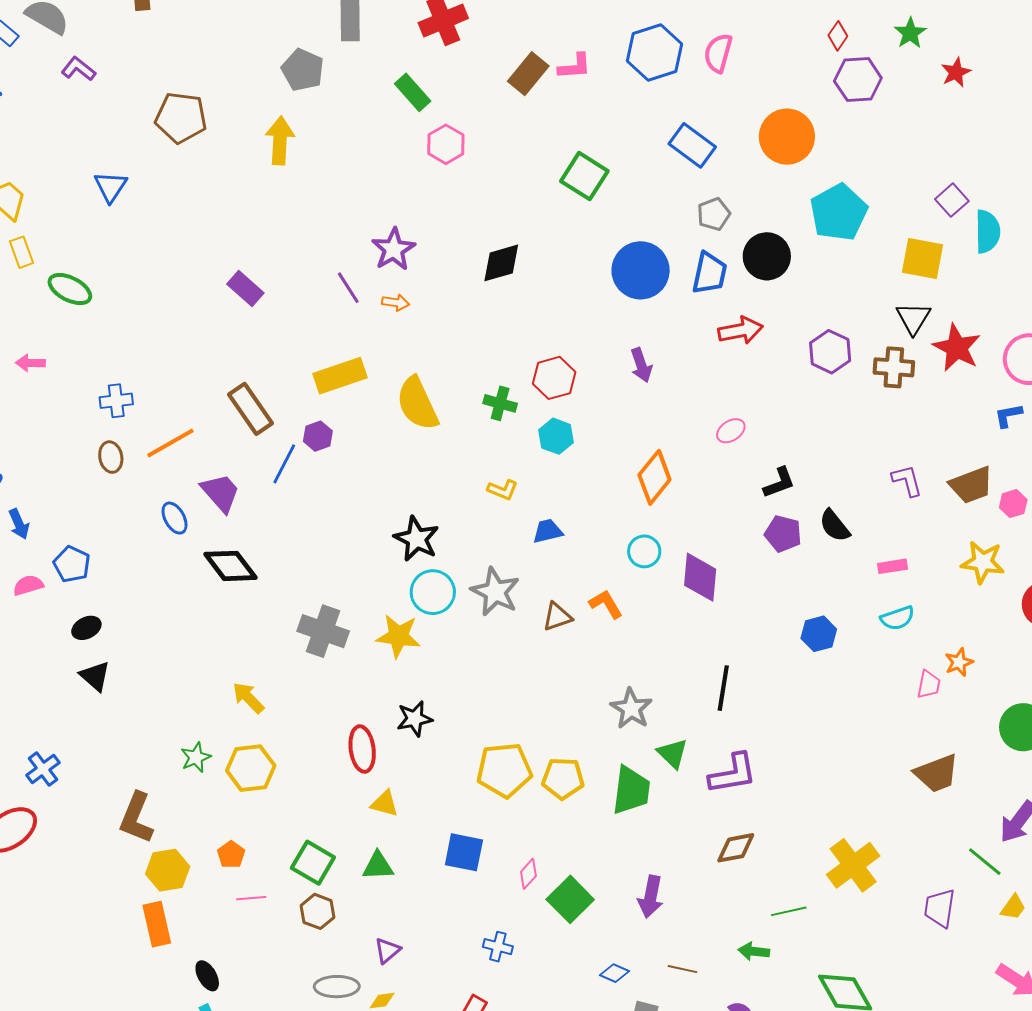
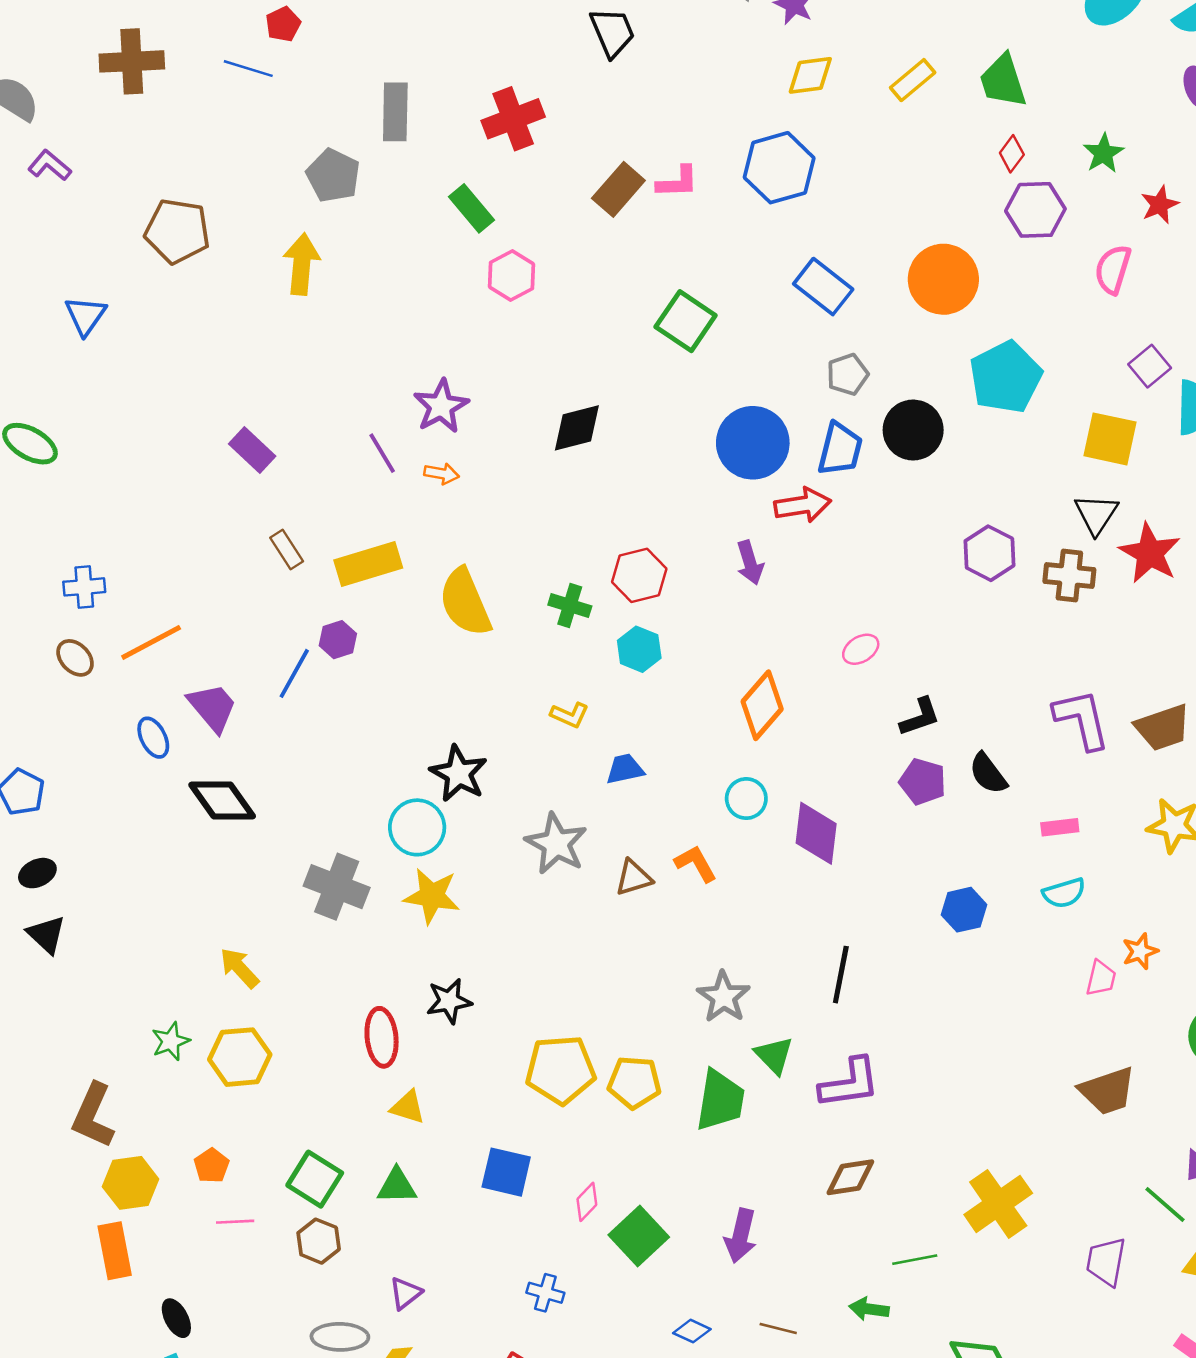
pink semicircle: (718, 53) -> (1113, 269), moved
red arrow: (741, 331) -> (803, 505), moved
brown rectangle: (251, 409) -> (287, 549), moved, size x0.6
brown ellipse: (111, 457) -> (75, 658), turned -36
purple L-shape: (907, 481) -> (1082, 719), size x1.5
cyan circle: (433, 592) -> (417, 827), moved

